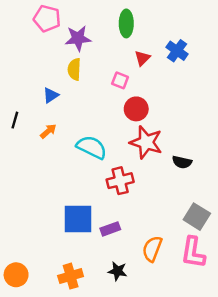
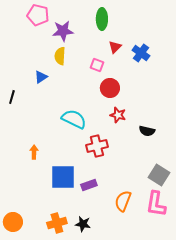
blue cross: (177, 51) -> (141, 53), moved
orange arrow: (48, 131) -> (34, 152), moved, turned -48
red star: (146, 142) -> (118, 115), size x0.6
black star: (118, 271) -> (83, 224), moved

